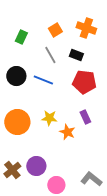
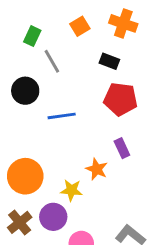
gray line: (50, 55) -> (52, 61), moved
blue line: (43, 80) -> (62, 116), moved, turned -30
yellow star: (49, 118) -> (71, 190), moved
orange circle: (17, 122) -> (25, 176), moved

